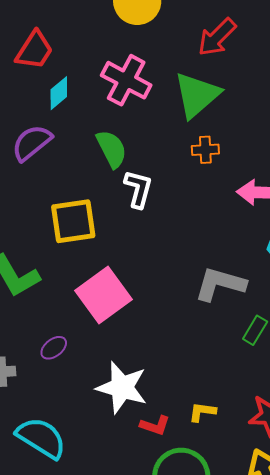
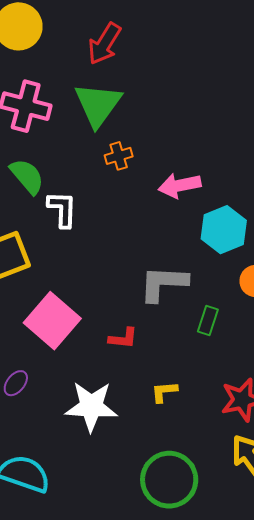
yellow L-shape: (202, 412) -> (164, 392), moved
red L-shape: (155, 425) -> (123, 338), moved

